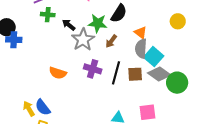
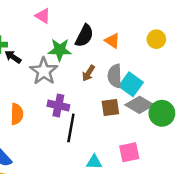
black arrow: (69, 25) -> (13, 57), moved
orange triangle: (141, 33) -> (112, 41), moved
brown arrow: (111, 41) -> (88, 73), moved
orange semicircle: (58, 73) -> (17, 114), turned -102
black line: (116, 73) -> (71, 128), moved

